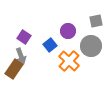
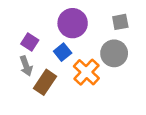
purple circle: (68, 31) -> (73, 23), moved, size x1.5
brown rectangle: (14, 69) -> (45, 82), moved

